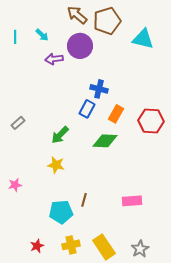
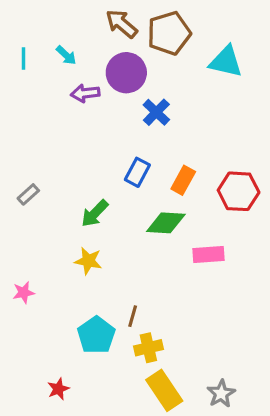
blue cross: (99, 89) -> (156, 112), moved, turned 30
pink rectangle: (132, 201) -> (209, 255), moved
cyan pentagon: (61, 212) -> (96, 335), turned -30
yellow cross: (71, 245) -> (148, 348), moved

